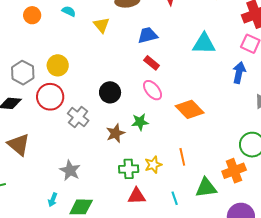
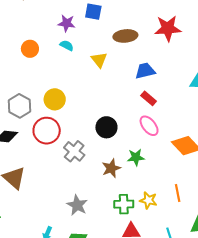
yellow star: (153, 165) -> (148, 200), turned 30
gray star: (70, 170) -> (77, 205), moved

